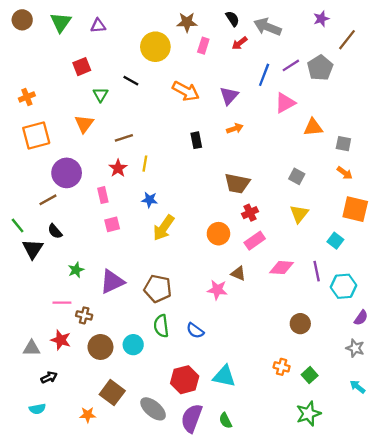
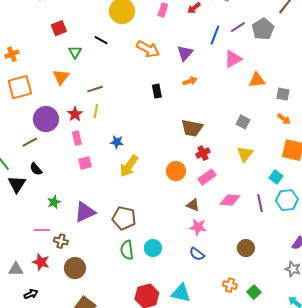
yellow line: (145, 164) -> (96, 111), moved
red star: (118, 168) -> (75, 114), moved
cyan hexagon: (343, 286) -> (287, 200), moved
pink star: (217, 290) -> (198, 227), moved
blue semicircle: (195, 331) -> (197, 254), moved
cyan circle: (133, 345) -> (153, 248), moved

